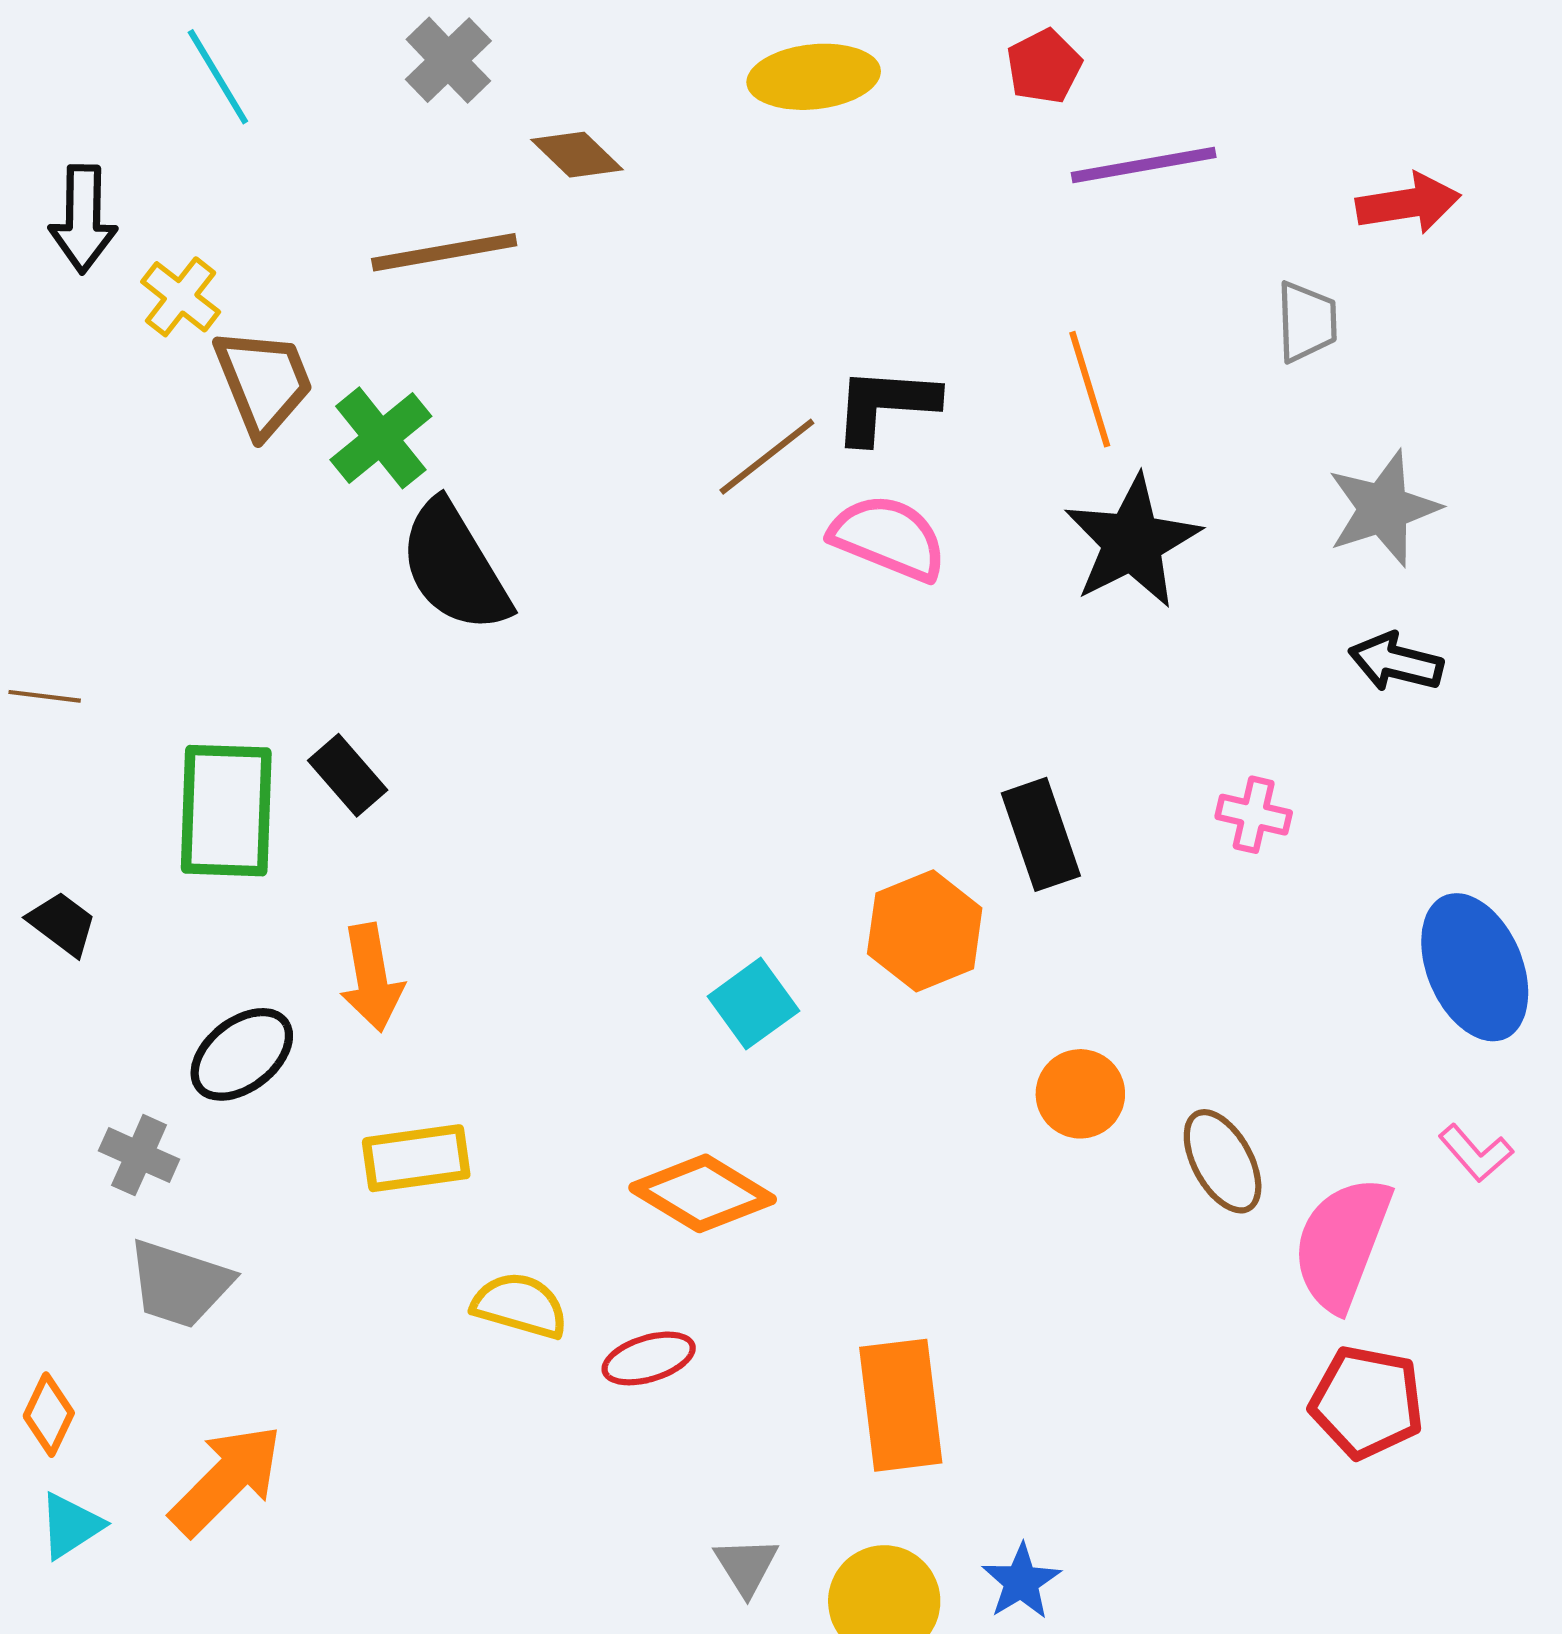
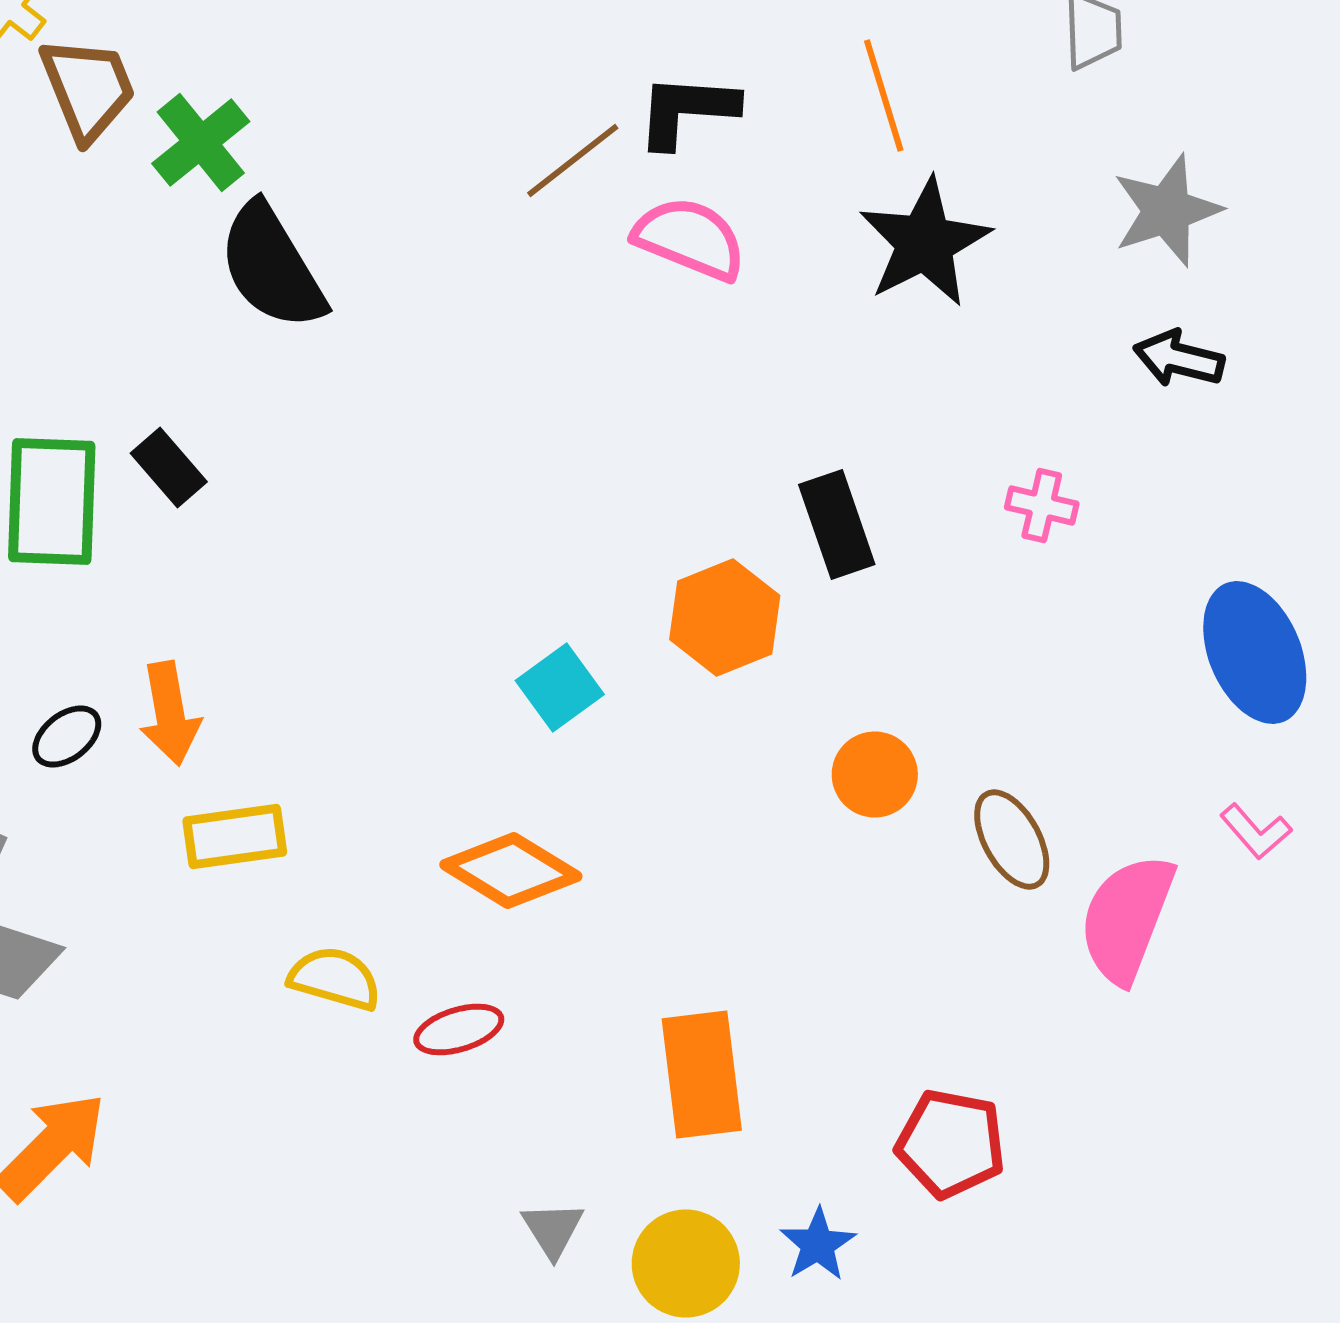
orange arrow: (372, 978) -> (170, 714), moved
black ellipse: (242, 1054) -> (67, 736), size x0.7
red pentagon: (1367, 1402) -> (951, 1144), moved

